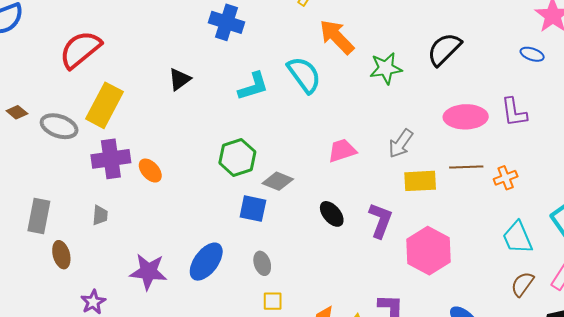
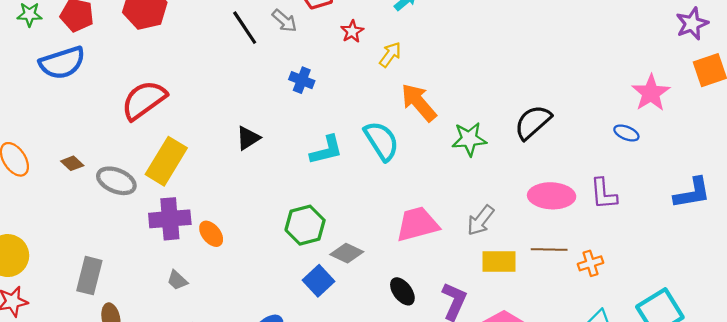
blue cross: (227, 22) -> (302, 80), size x0.7
pink trapezoid: (342, 151) -> (417, 224), size x1.4
blue square: (253, 209) -> (319, 281), turned 32
gray trapezoid: (100, 215) -> (177, 280), moved, turned 125

